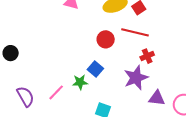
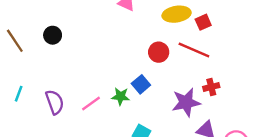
black circle: (11, 53) -> (53, 35), moved
red cross: (147, 56) -> (211, 87), moved

